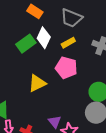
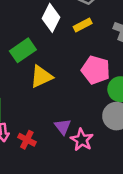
green rectangle: (26, 44) -> (23, 50), moved
pink pentagon: (66, 68) -> (96, 70), moved

